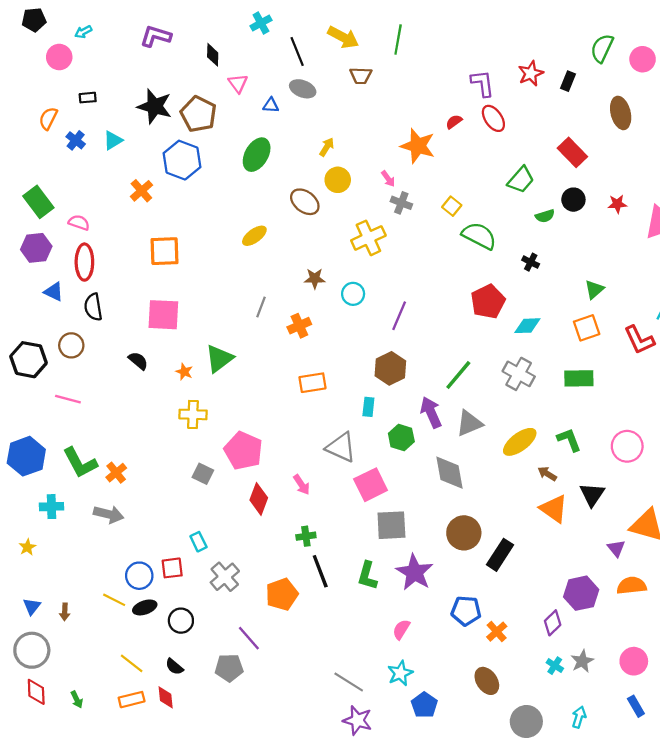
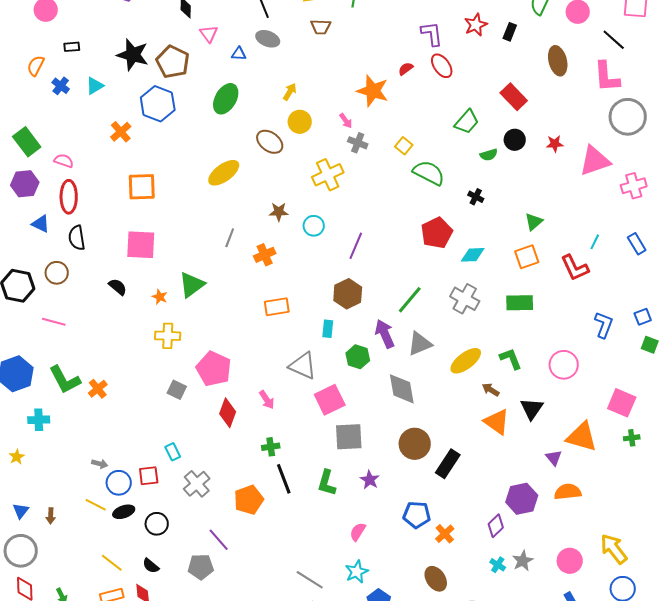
yellow ellipse: (254, 236) -> (224, 173), size x1.4
gray arrow: (109, 514) -> (100, 464), moved, size x0.6
purple star: (414, 572) -> (370, 480), size x0.6

